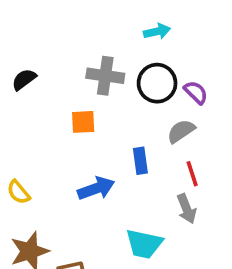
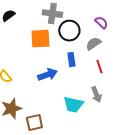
black circle: (157, 83) -> (69, 31), moved
orange square: (83, 122) -> (40, 39), size x1.5
gray arrow: (187, 209) -> (96, 95), moved

